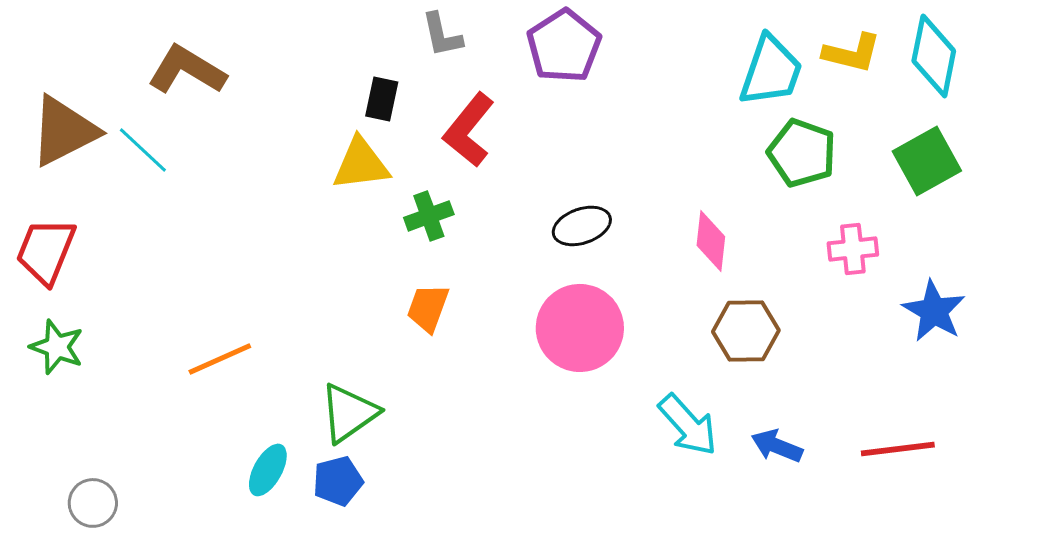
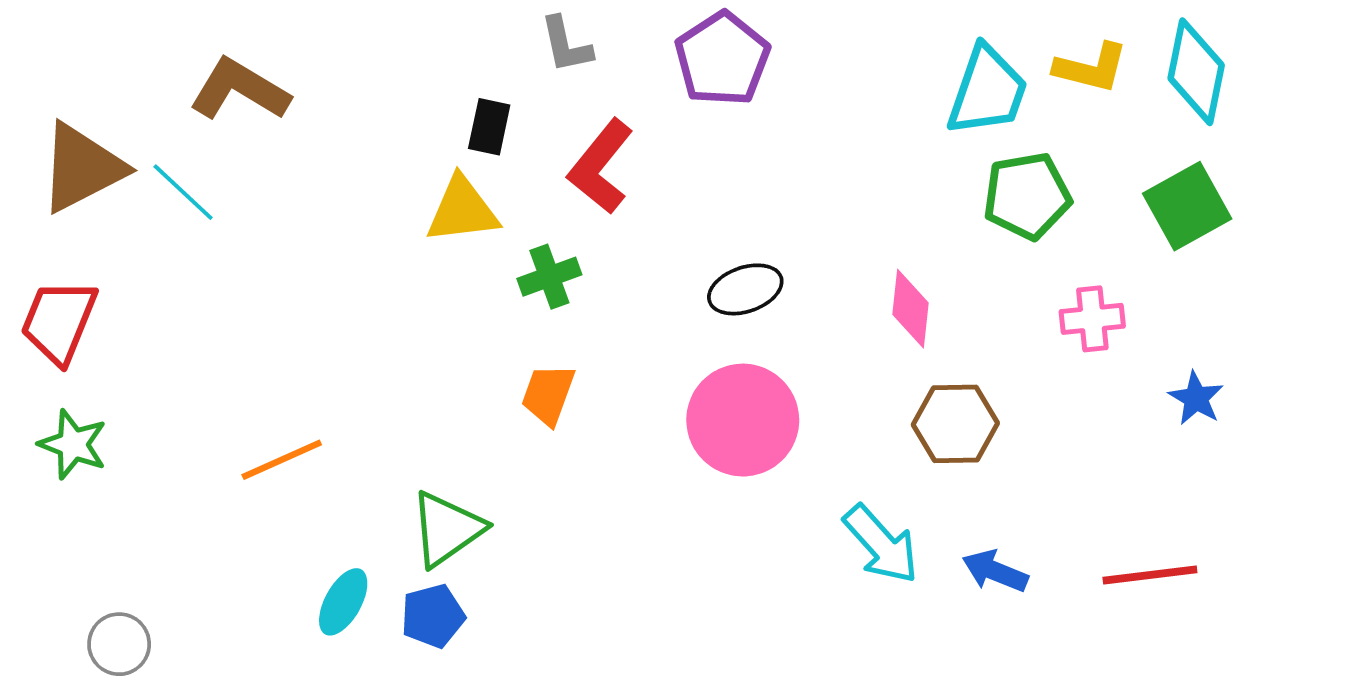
green pentagon: (802, 153) -> (1027, 196), turned -30
blue star: (934, 311) -> (1196, 398), size x0.7

